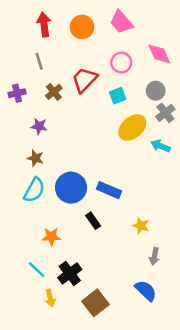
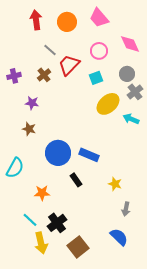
gray line: (39, 61) -> (50, 50), moved, turned -32
cyan semicircle: (34, 190) -> (15, 168), moved
yellow arrow: (50, 298) -> (41, 243), size x1.5

